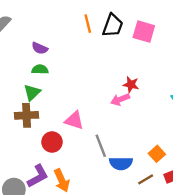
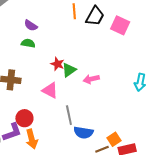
red star: (131, 85) -> (57, 64), moved
green triangle: (32, 92) -> (69, 70), moved
red circle: (52, 142) -> (24, 118), moved
orange square: (157, 154) -> (114, 139), moved

